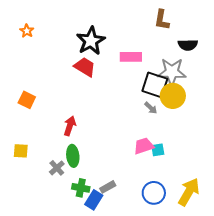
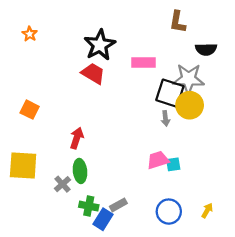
gray arrow: (151, 108) -> (165, 118), turned 40
yellow square: (21, 151) -> (23, 165), size x1.8
yellow arrow: (189, 192) -> (207, 210), size x0.5

